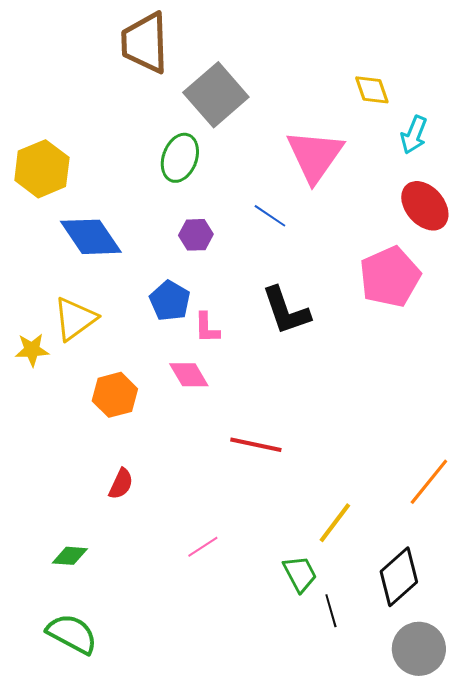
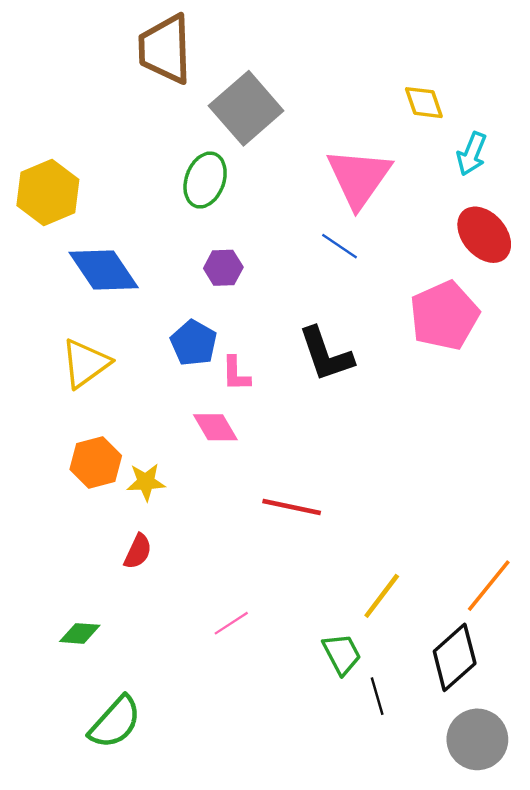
blue line: (270, 216) -> (340, 246), moved
yellow star: (32, 350) -> (146, 482), moved
orange hexagon: (115, 395) -> (96, 463), moved
orange line: (429, 482) -> (489, 586), moved
green semicircle: (72, 634) -> (115, 722), moved, turned 104

